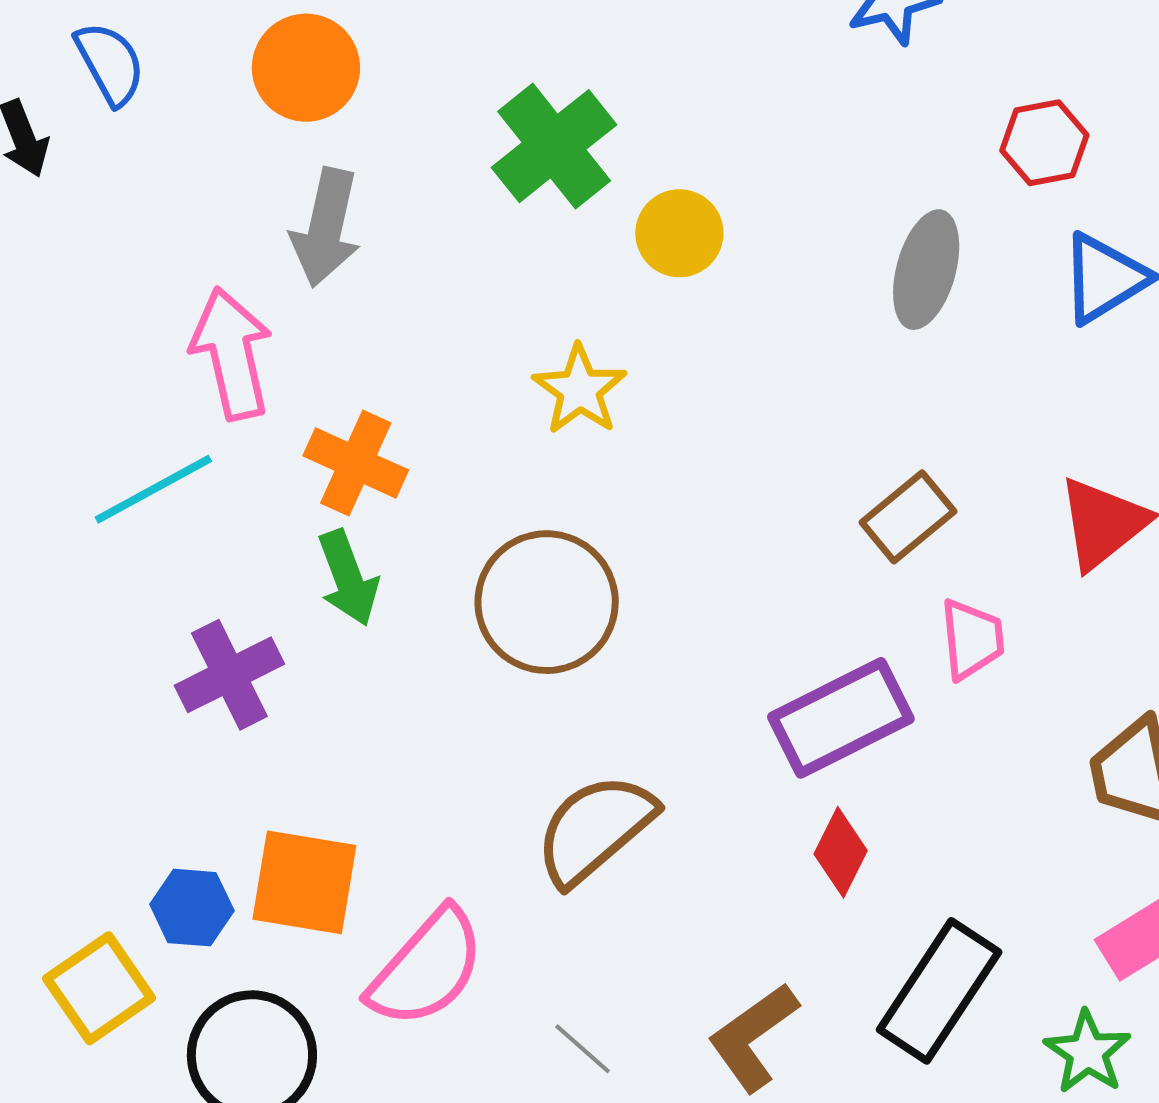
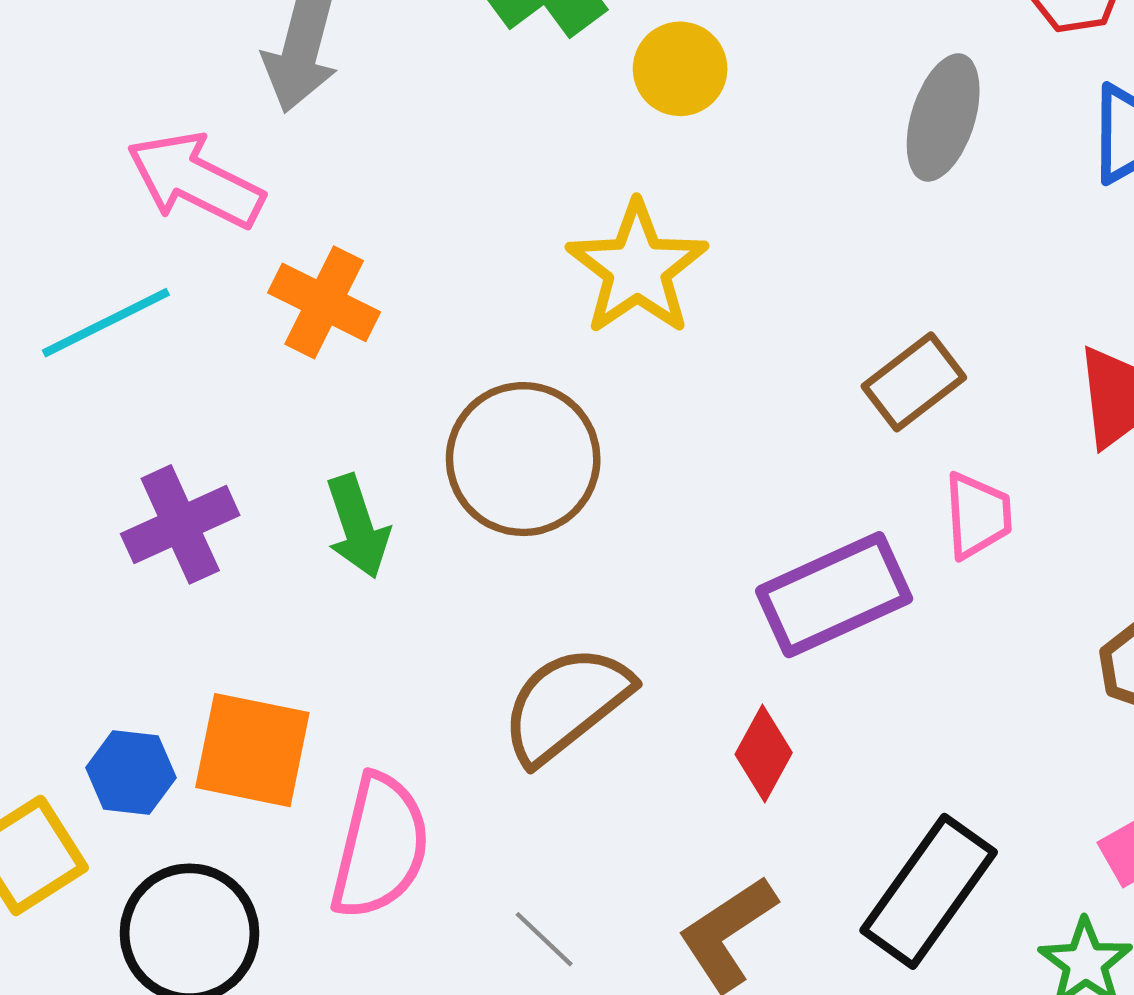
pink arrow: (232, 354) -> (195, 180), turned -53
yellow star: (580, 390) -> (637, 268), moved, size x1.4
green arrow: (348, 578) -> (357, 526), moved
red diamond: (841, 852) -> (764, 754), moved
pink semicircle: (427, 968) -> (380, 847), turned -30

